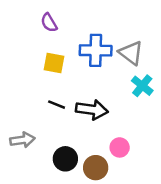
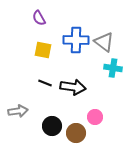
cyan cross: (142, 86) -> (113, 68), turned -30

